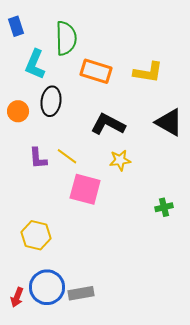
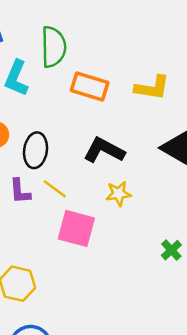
black ellipse: (51, 101) -> (36, 150), moved
green cross: (164, 207) -> (171, 250), turned -30

